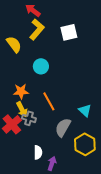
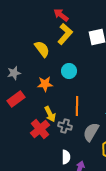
orange star: (21, 91) -> (45, 84), moved
orange line: (49, 101) -> (77, 106), turned 30
gray cross: (29, 118) -> (65, 126), moved

